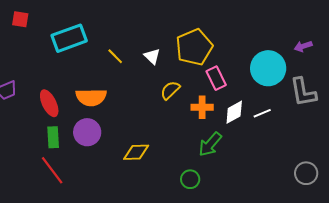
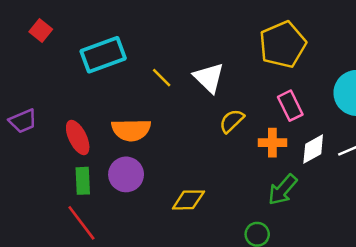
red square: (20, 19) -> (41, 31), turned 30
yellow pentagon: (194, 47) -> (283, 45), moved
white triangle: (152, 56) -> (209, 78), size x1.5

